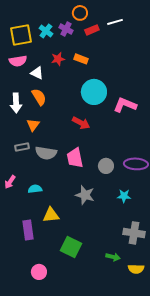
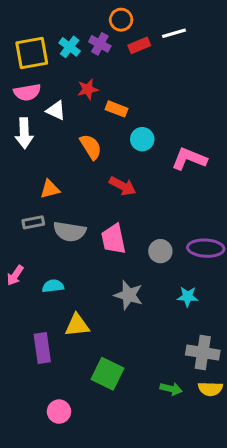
orange rectangle: (81, 59) -> (116, 109), moved
cyan circle: (94, 92) -> (142, 139), size x0.6
orange semicircle: (39, 97) -> (91, 147), moved
white arrow: (16, 103) -> (24, 133), moved
orange triangle: (33, 125) -> (50, 189), turned 40
yellow semicircle: (136, 269) -> (210, 389), moved

